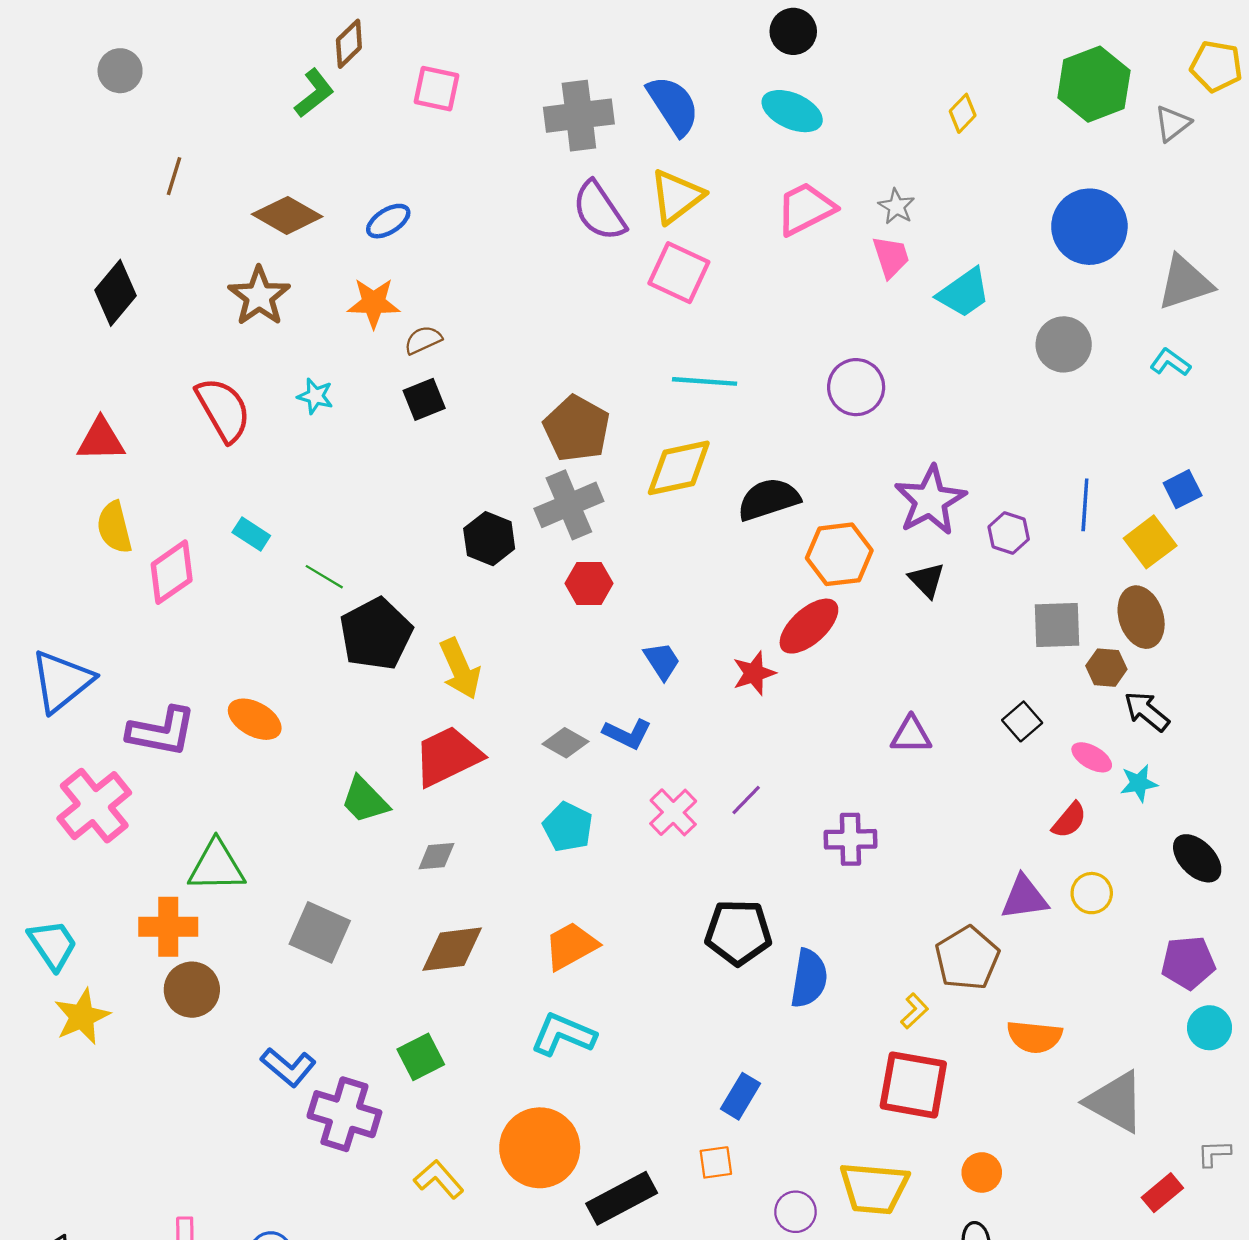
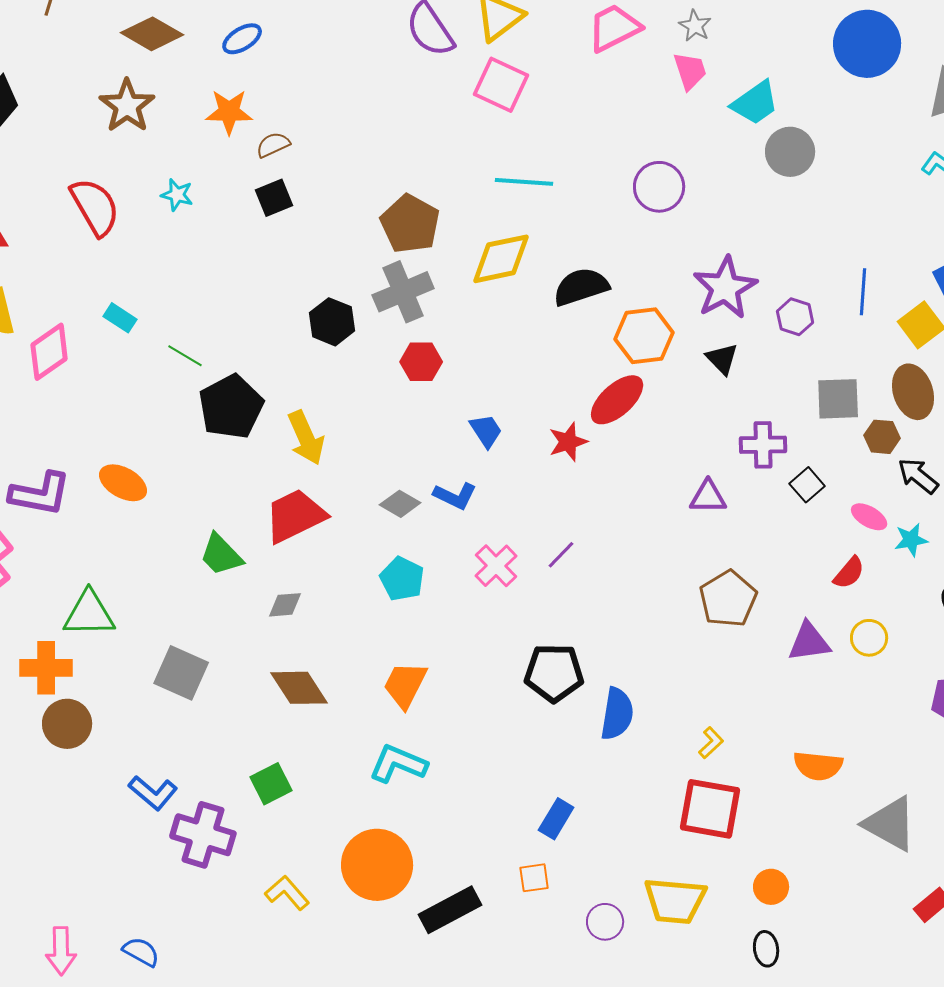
gray circle: (1064, 344) -> (790, 152), moved
purple cross: (850, 839) -> (763, 445), moved
orange trapezoid: (571, 946) -> (405, 685), turned -34
brown diamond: (452, 949) -> (299, 688), turned 64
brown pentagon: (967, 958) -> (728, 599), moved

